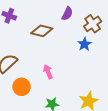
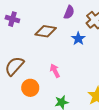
blue star: (85, 44) -> (78, 39), moved

